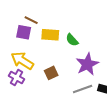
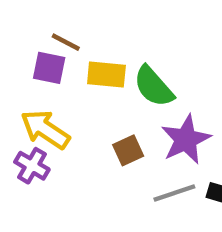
green semicircle: (72, 40) -> (154, 87), size x1.5
brown square: (51, 73) -> (128, 150), moved

